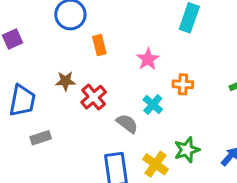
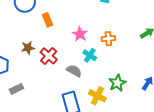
pink star: (148, 59) -> (80, 34), moved

